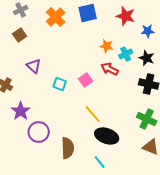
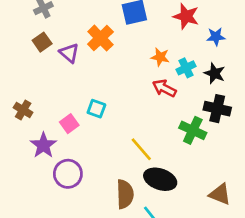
orange cross: (56, 17) -> (100, 38), moved
purple triangle: (34, 66) -> (69, 53), moved
pink square: (86, 80) -> (69, 124), moved
green cross: (147, 119) -> (193, 130), moved
brown semicircle: (68, 148) -> (125, 194), moved

